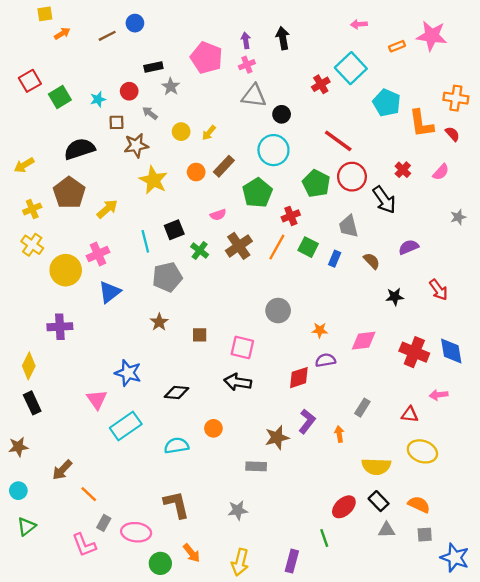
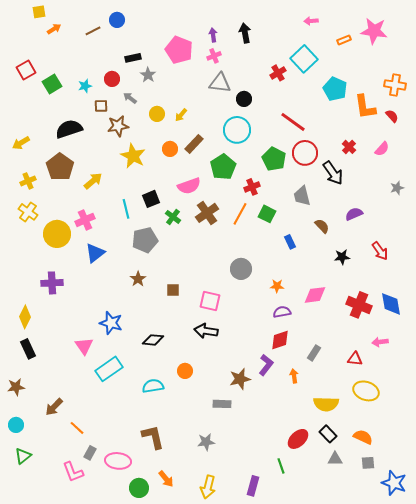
pink semicircle: (218, 215) -> (189, 186), size x1.6
blue rectangle: (335, 259) -> (290, 242), moved, turned -48
red diamond: (299, 378) -> (280, 340), moved

